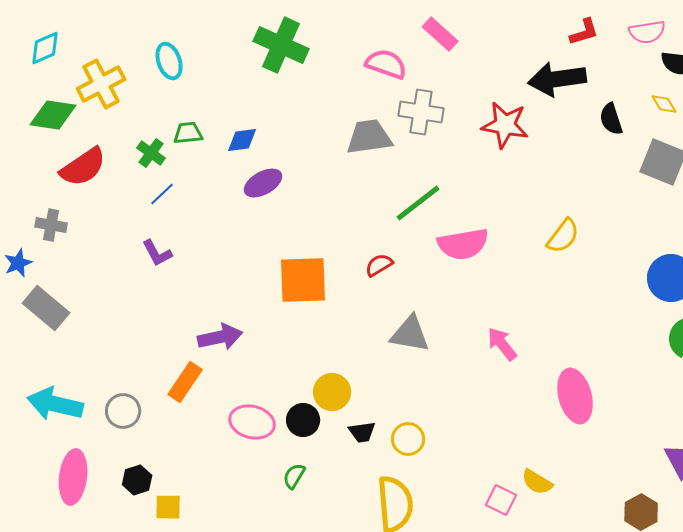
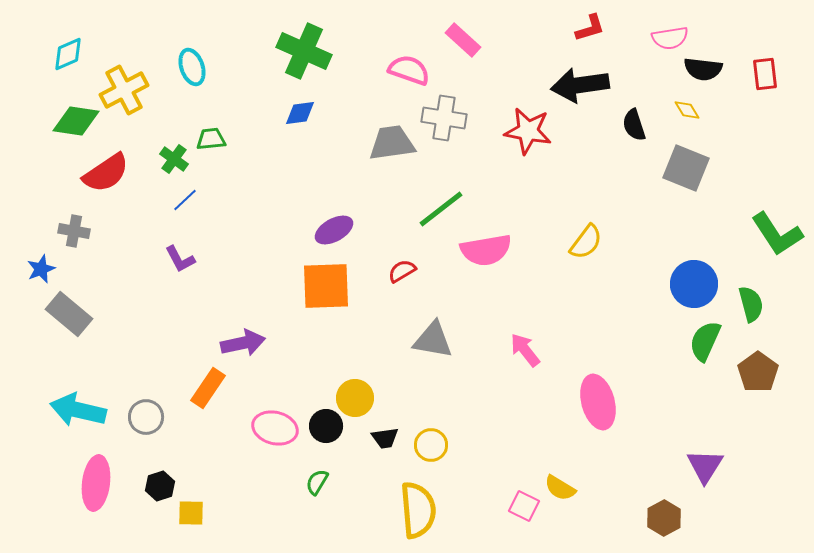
red L-shape: (584, 32) -> (590, 28), moved
blue diamond: (242, 140) -> (300, 113), moved
purple ellipse: (263, 183) -> (334, 230), moved

